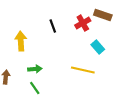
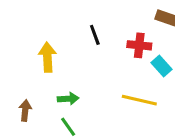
red cross: (83, 23) -> (139, 45), moved, turned 35

